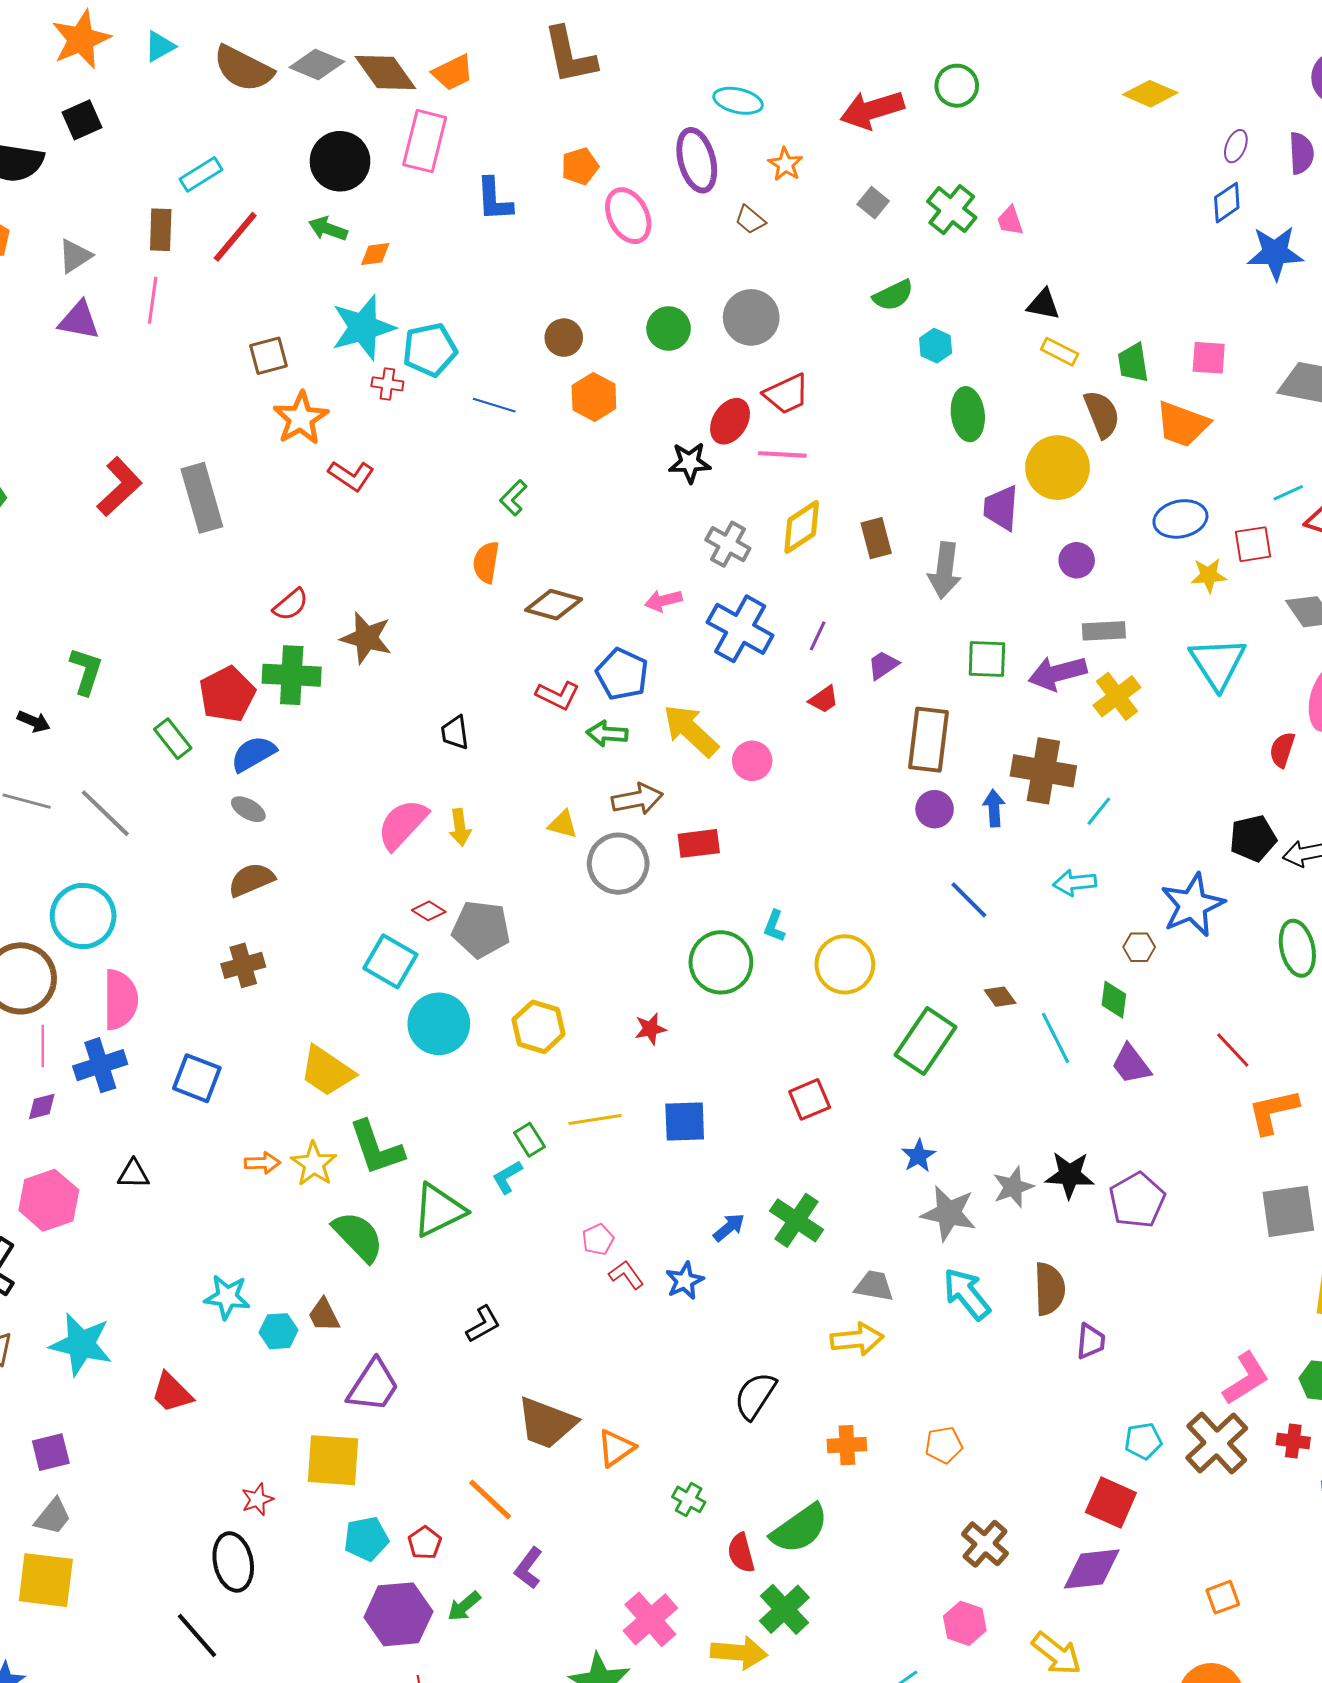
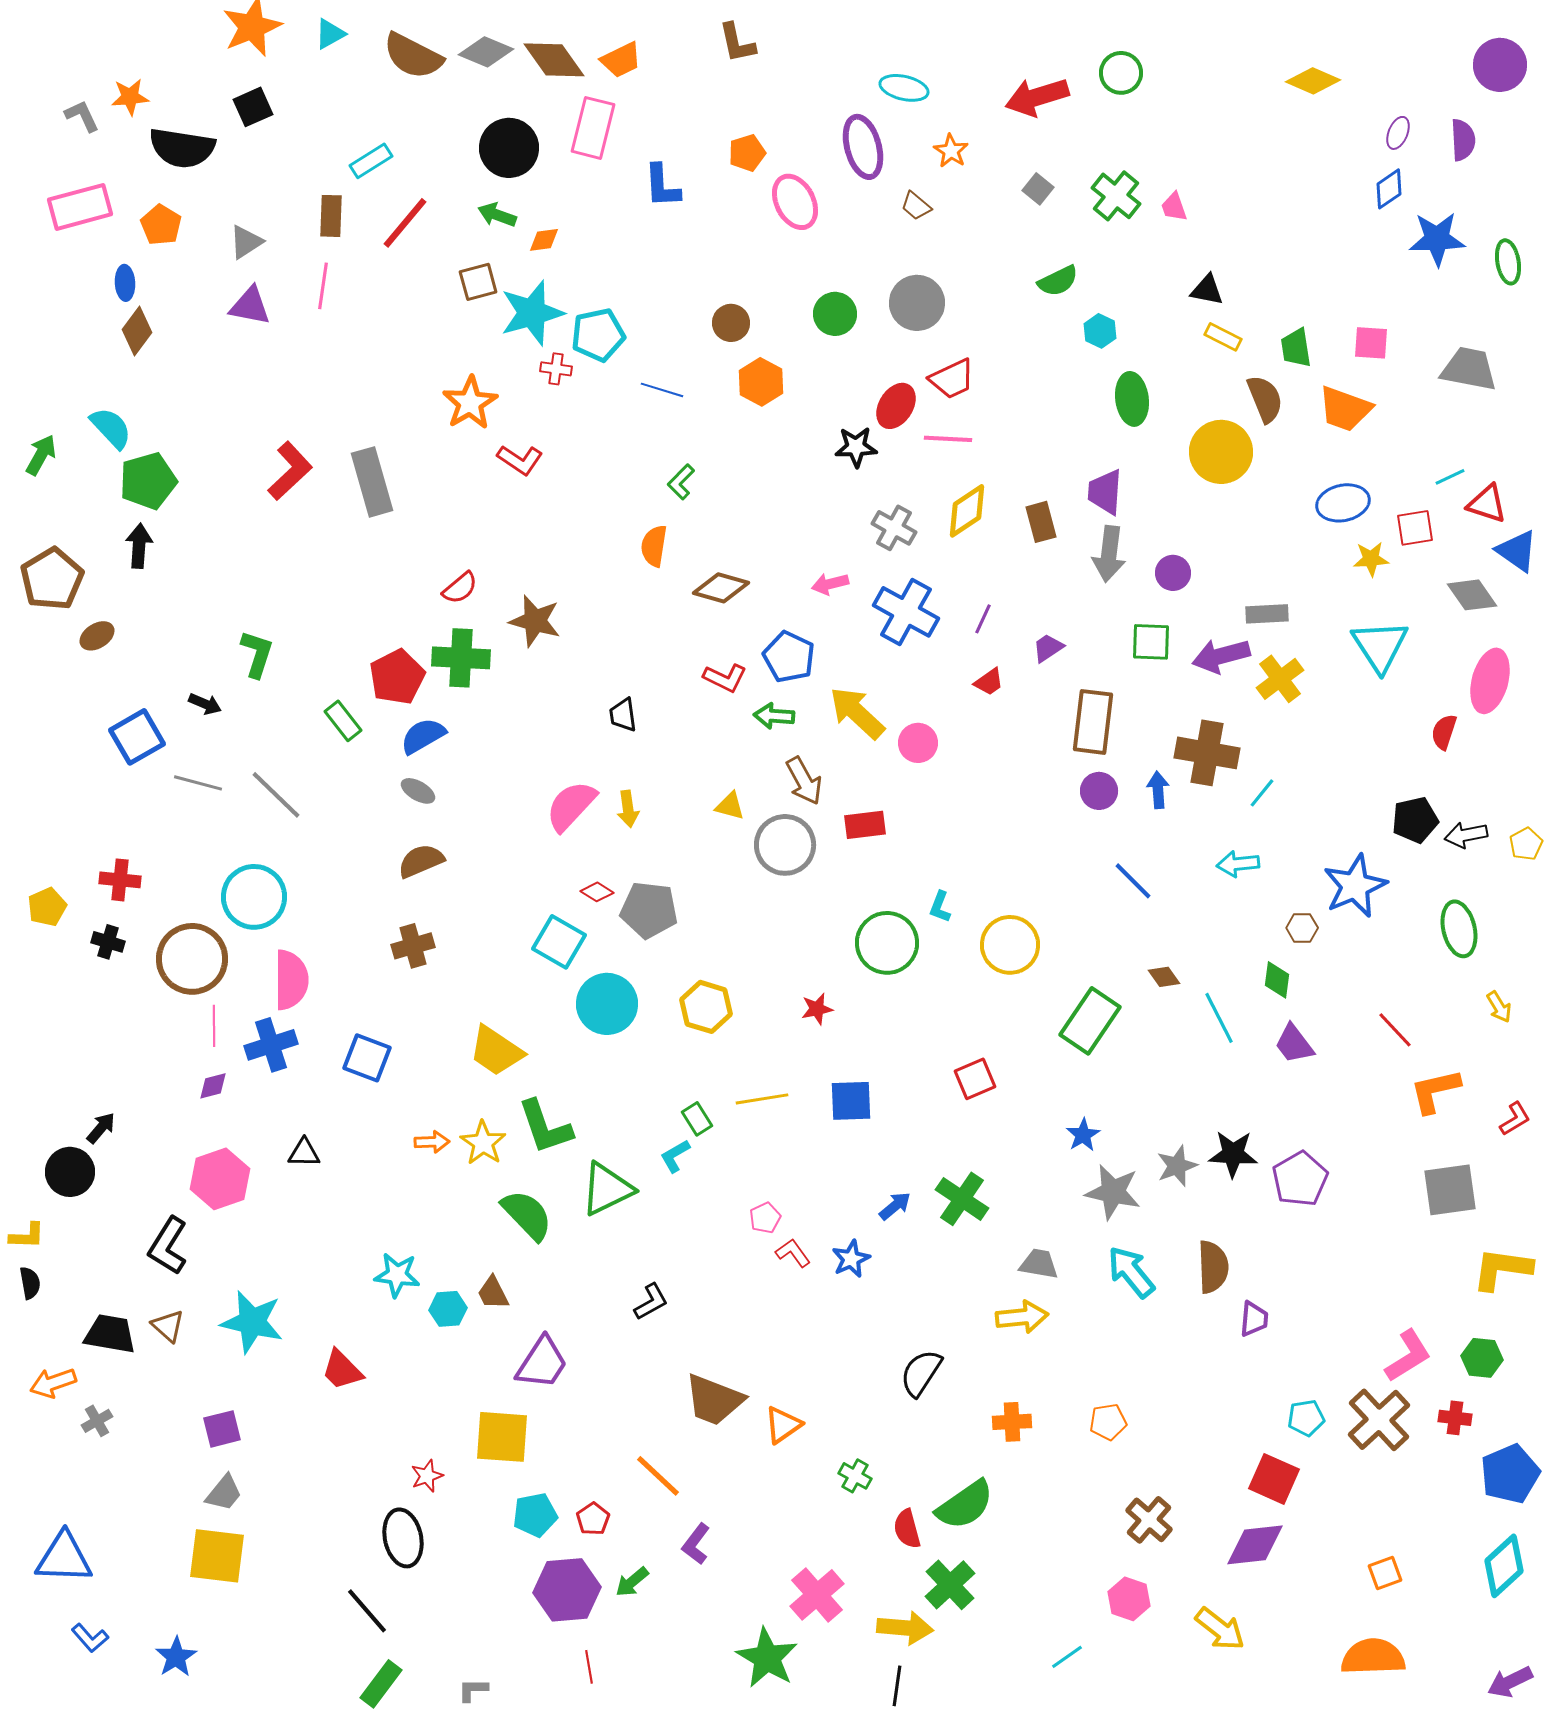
brown L-shape: (570, 55) -> (737, 43), size x0.7
brown square: (268, 356) -> (478, 282), moved
purple trapezoid: (1001, 508) -> (1105, 492), moved
purple circle: (1077, 560) -> (1173, 573), moved
brown arrow: (637, 799) -> (804, 781), turned 72

